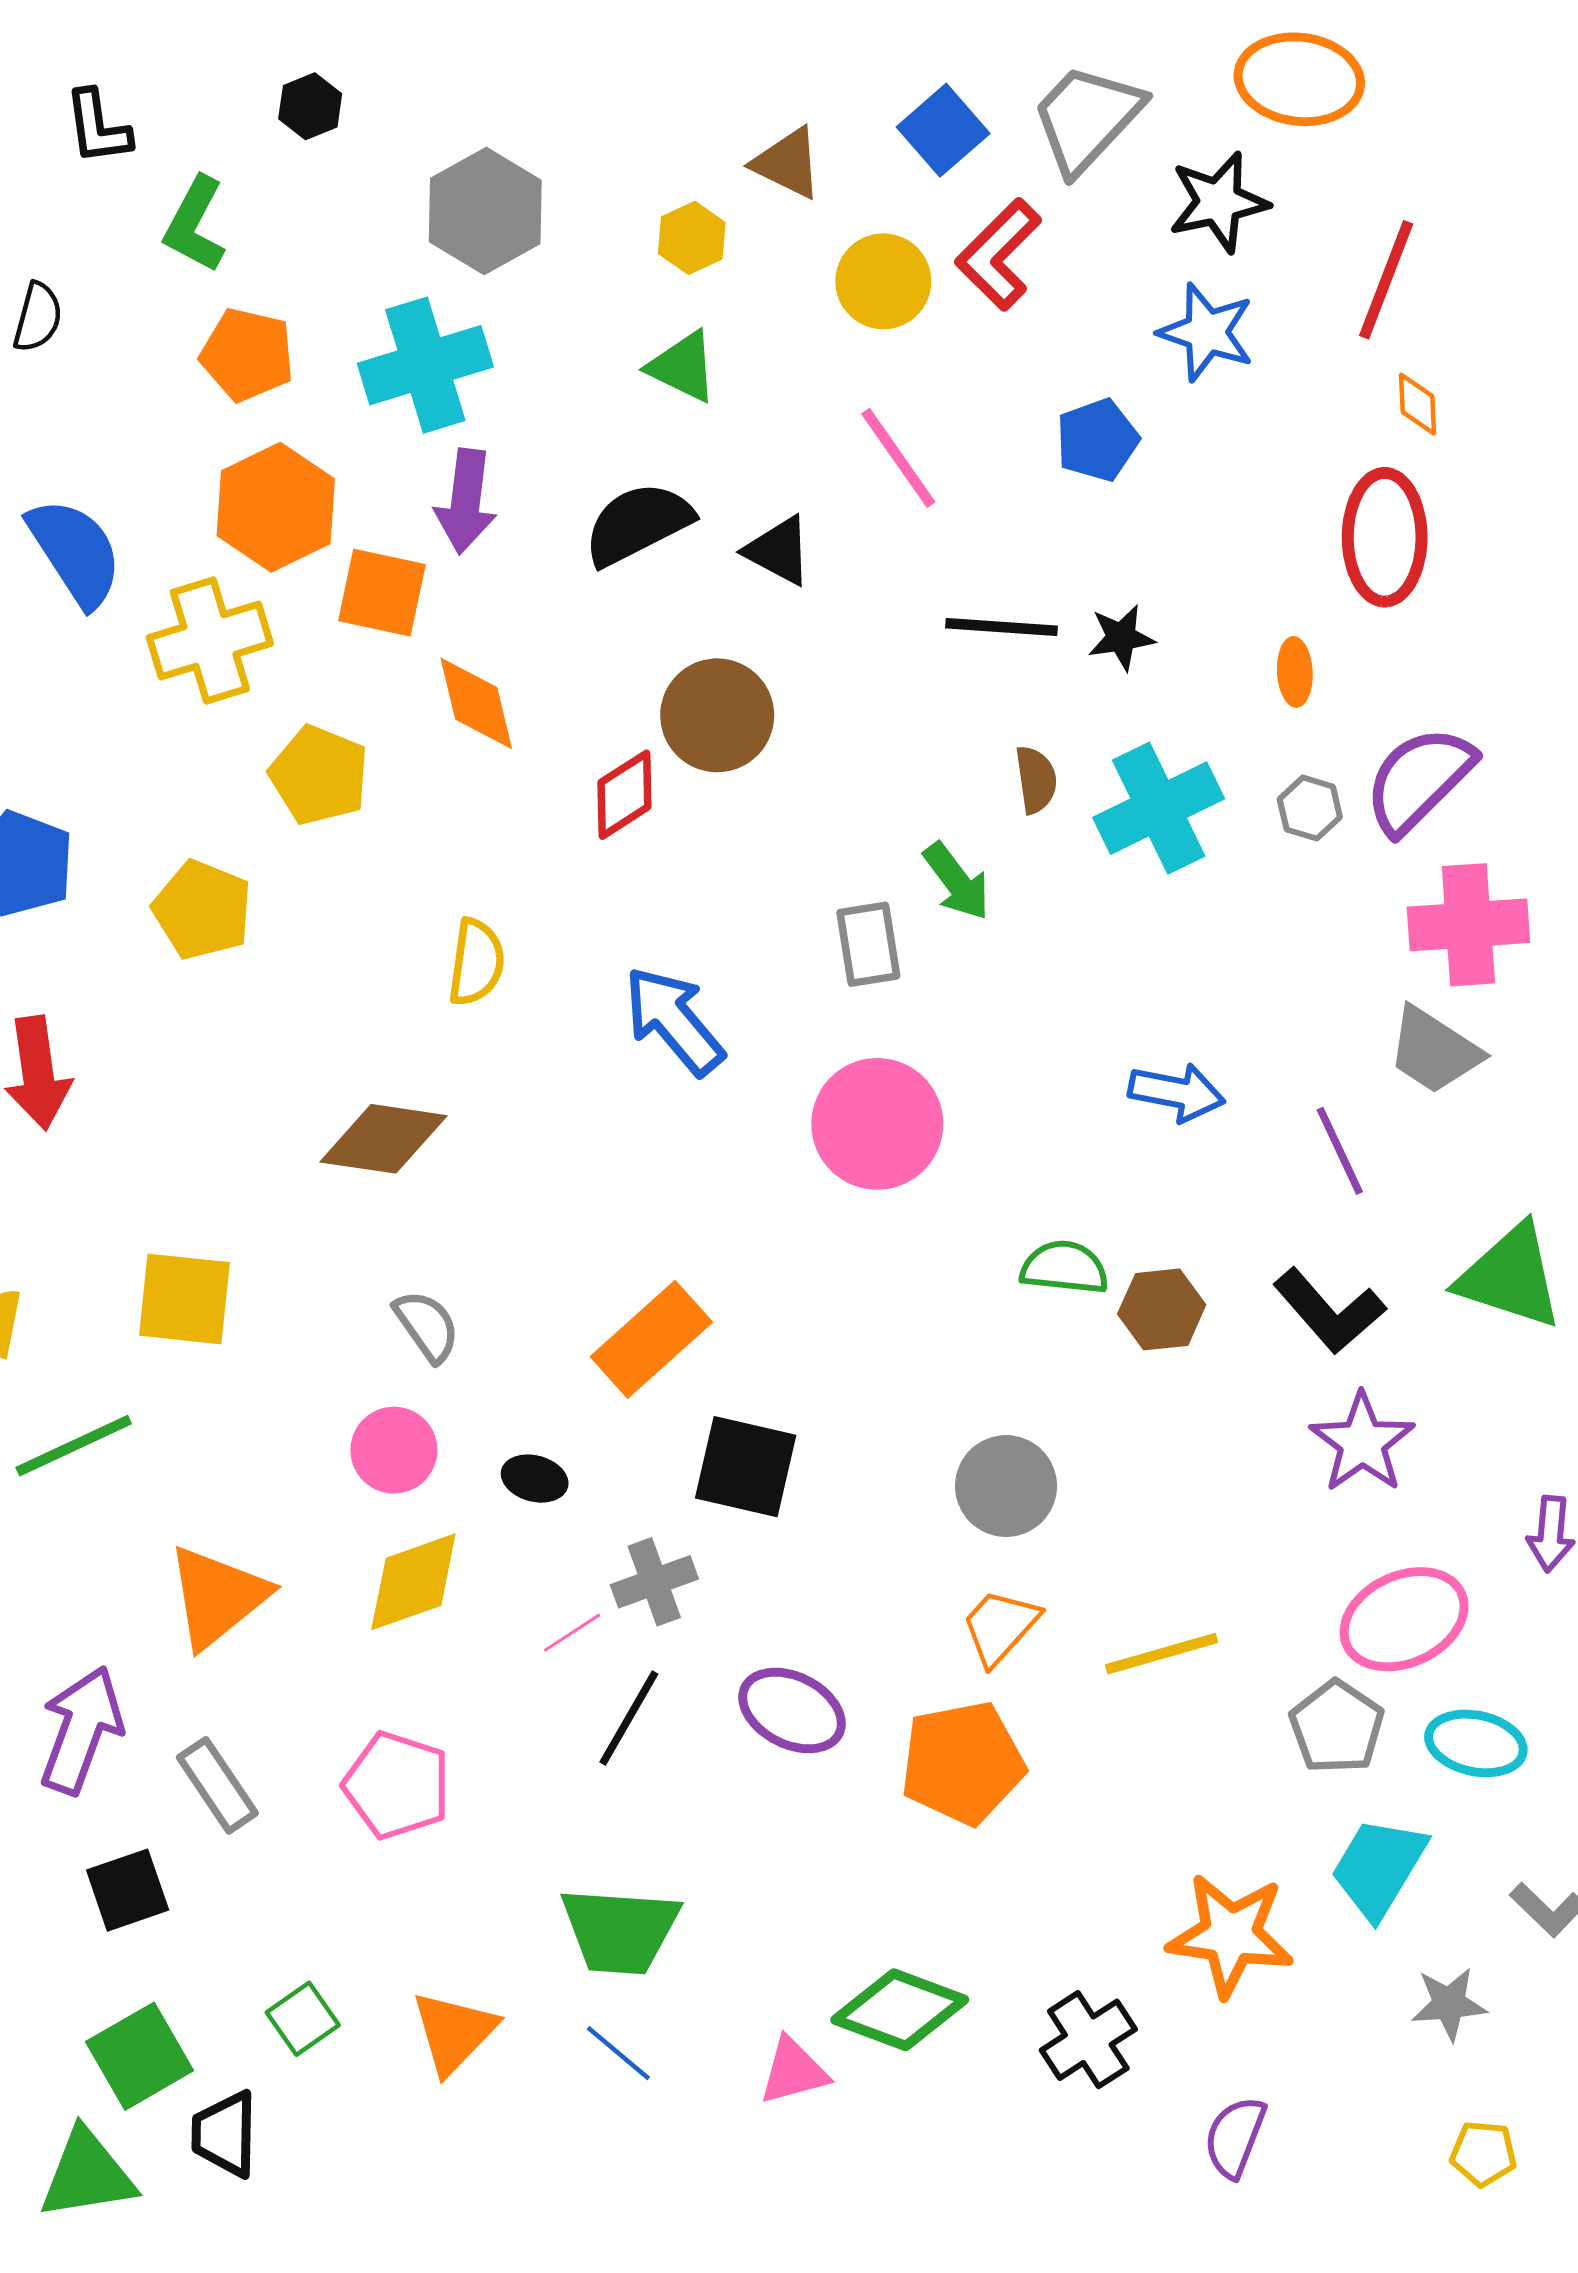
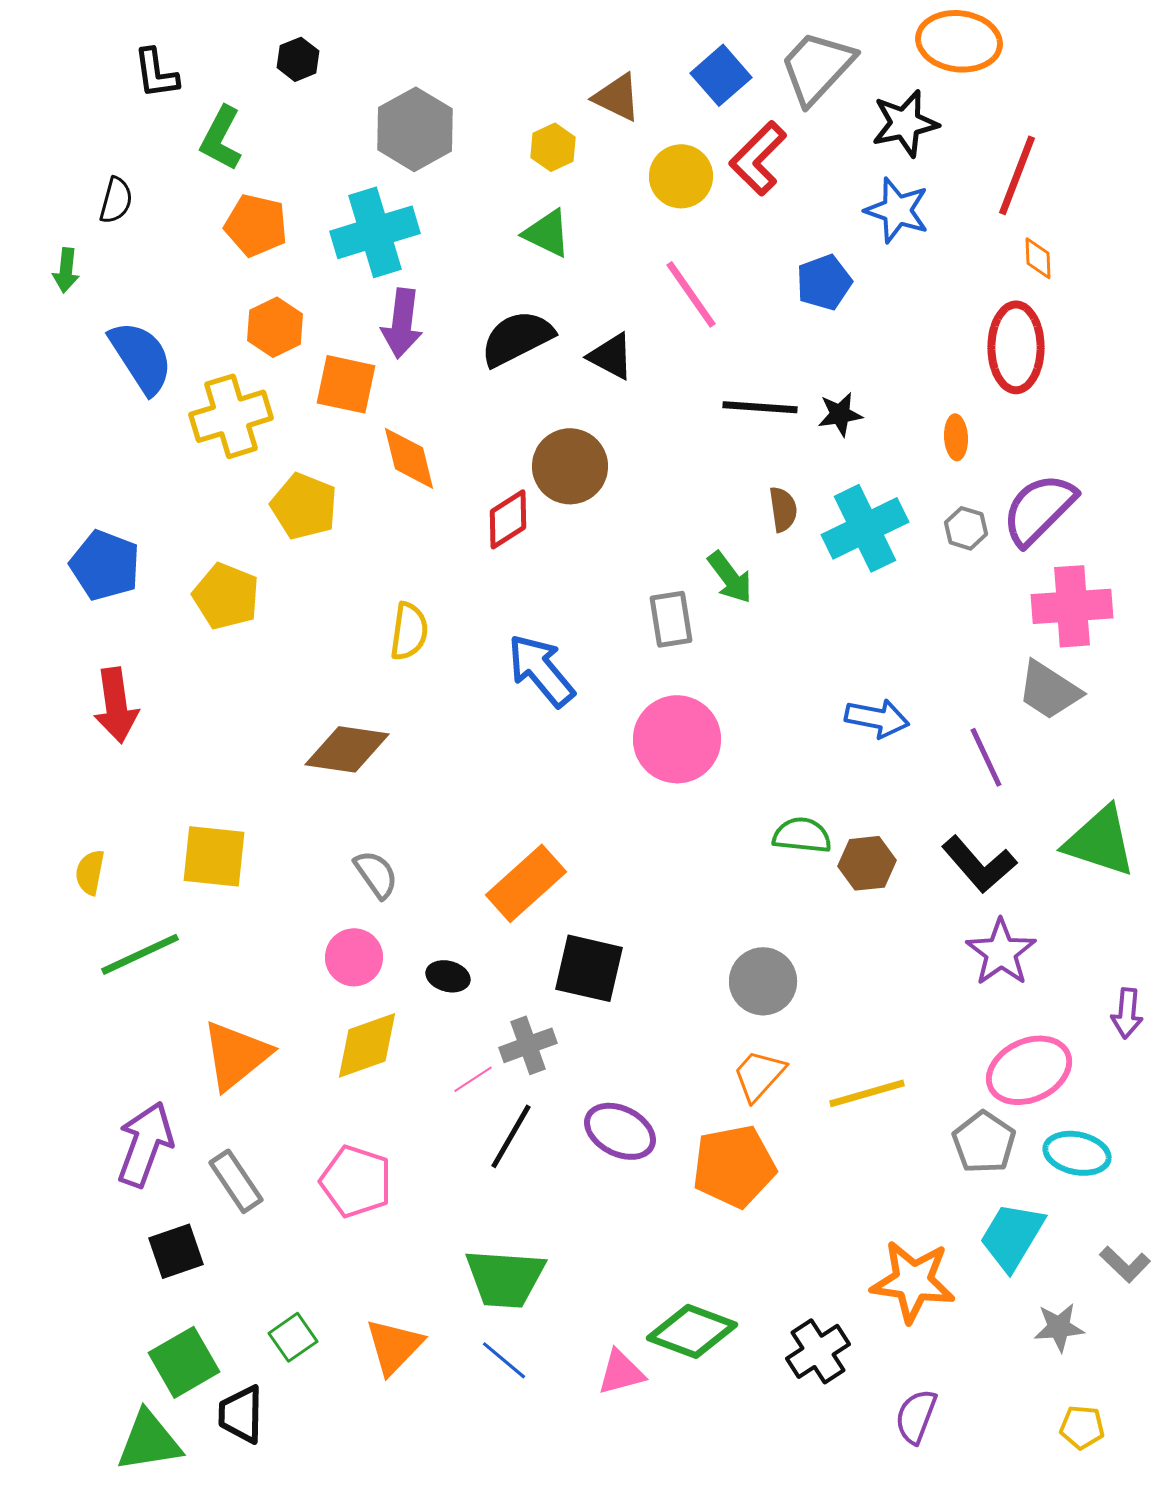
orange hexagon: (276, 507) -> (275, 327), size x0.7

